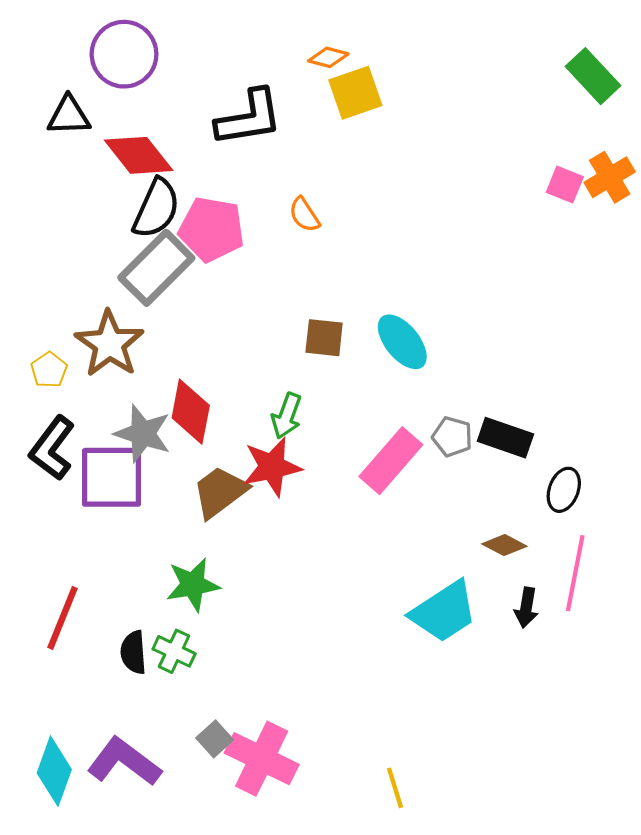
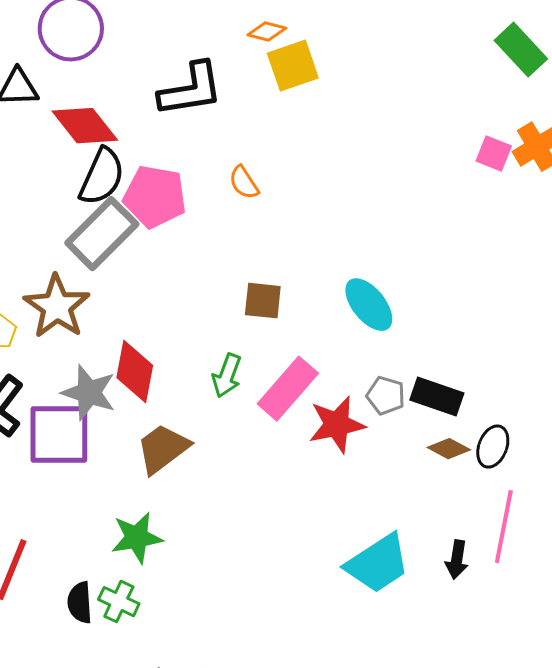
cyan ellipse: (402, 342) -> (369, 305), moved
pink rectangle: (391, 461) -> (288, 389), moved
red star: (272, 467) -> (337, 425), moved
brown diamond: (504, 545) -> (449, 449), moved

